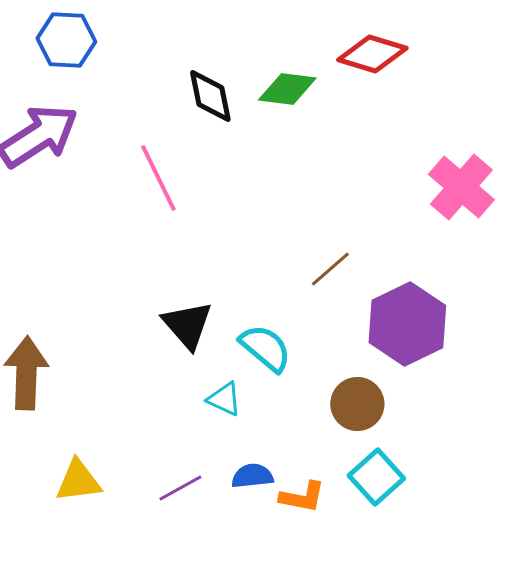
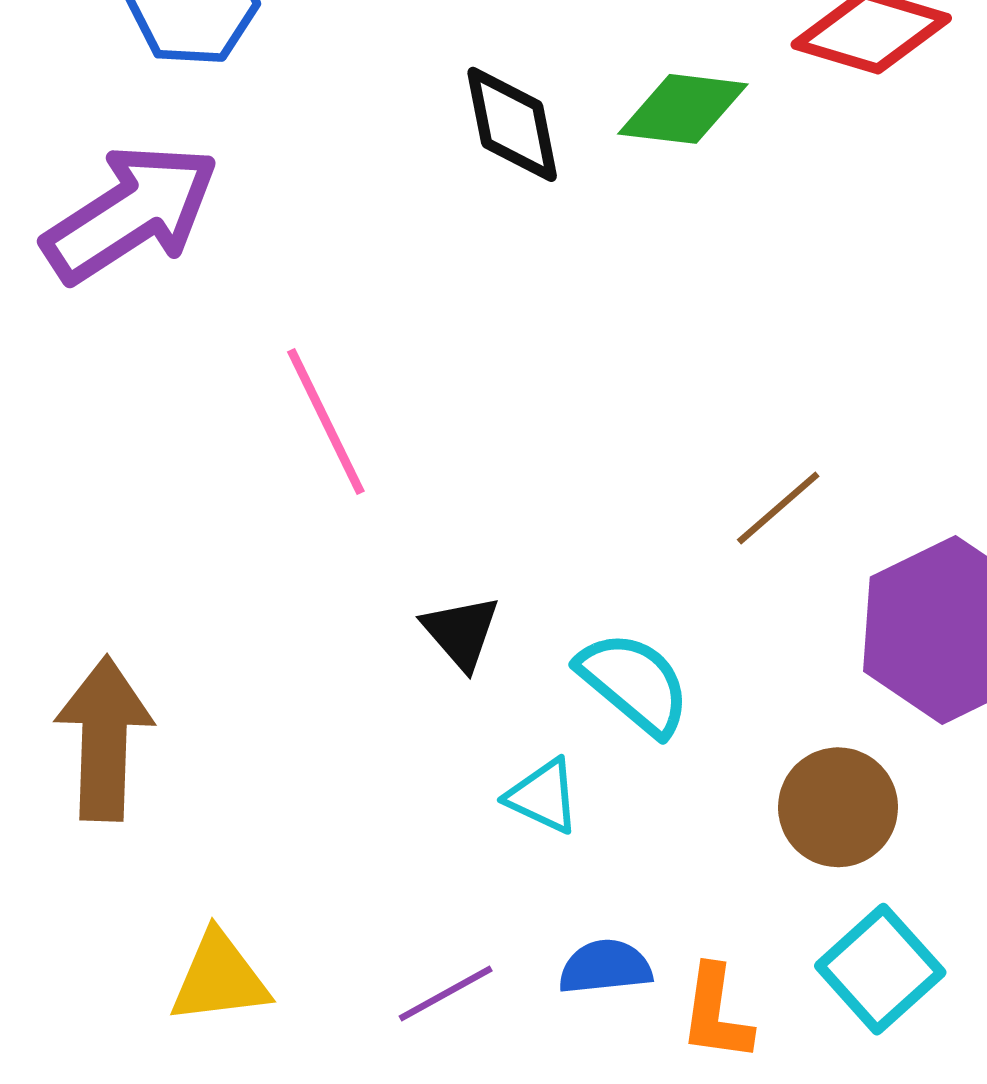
pink line: (158, 178) -> (326, 422), moved
black triangle: (187, 325) -> (461, 632), size x0.7
orange L-shape: (302, 497) -> (716, 1013), turned 87

